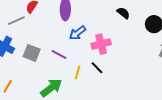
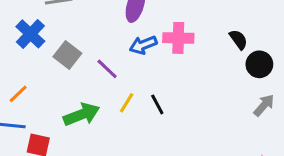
black semicircle: (123, 13) -> (238, 39), moved
pink cross: (101, 44) -> (178, 38), moved

